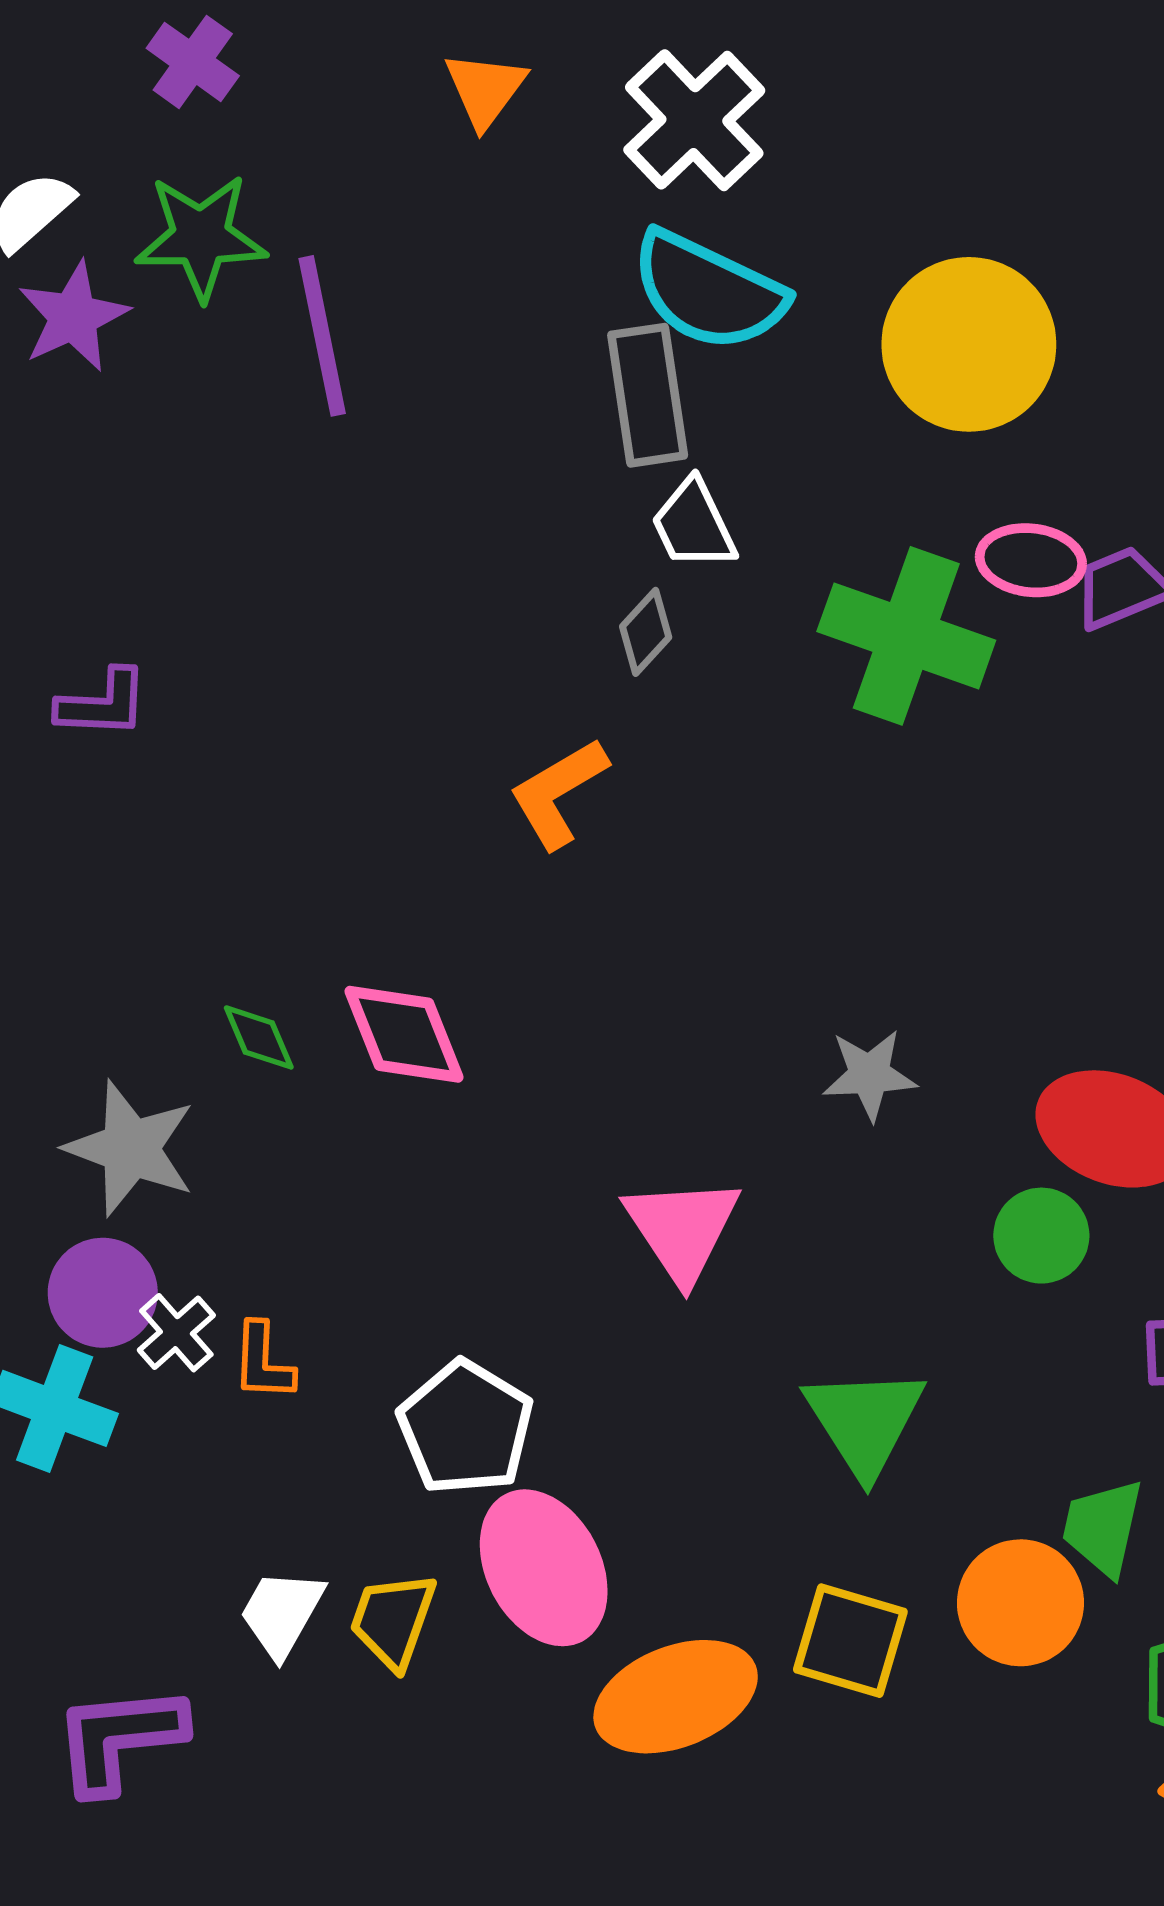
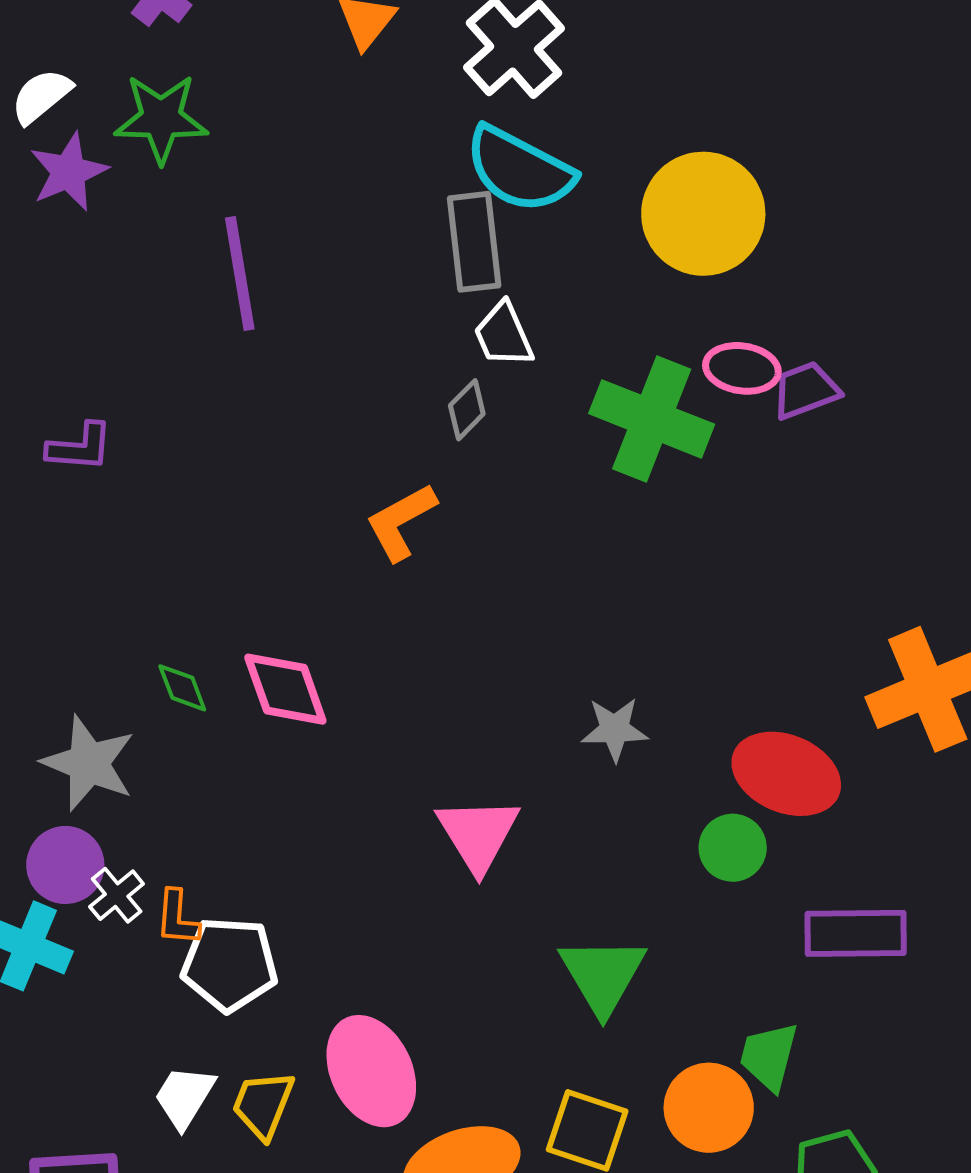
purple line: (322, 336) -> (240, 274), moved
white pentagon: (466, 1428) -> (230, 964), moved, turned -30

